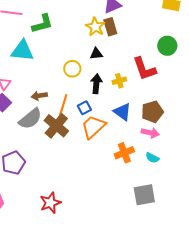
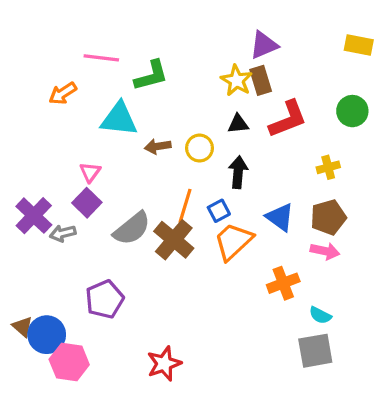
red L-shape: (144, 69) -> (288, 119), moved, turned -92
yellow cross: (119, 81) -> (328, 167), moved
brown arrow: (39, 96) -> (158, 146), moved
cyan semicircle: (152, 158) -> (320, 315), moved

